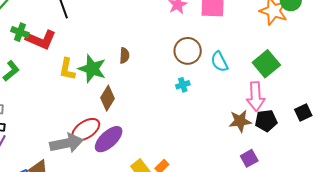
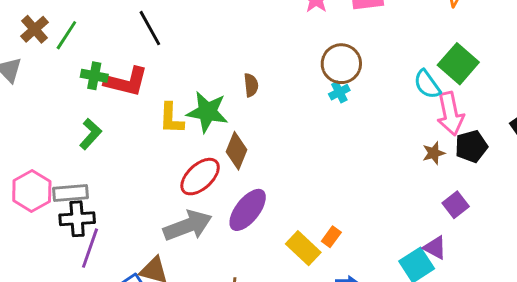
cyan semicircle: (219, 62) -> (427, 84), moved
cyan cross: (183, 85) -> (339, 92), moved
brown star: (240, 121) -> (434, 153), size x0.7
red ellipse: (86, 130) -> (200, 177), moved

